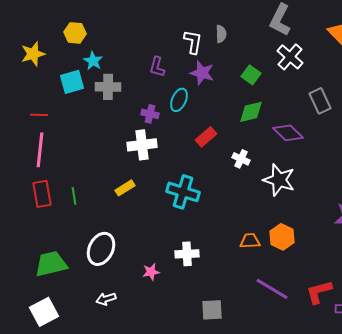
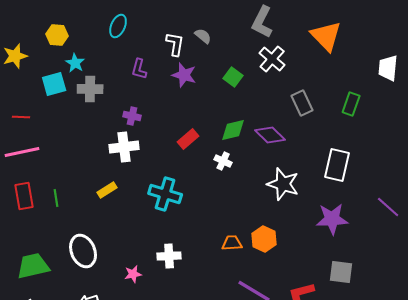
gray semicircle: (221, 34) -> (203, 36), turned -48
cyan ellipse: (179, 100) -> (118, 26), moved
green diamond: (251, 112) -> (233, 130), moved
pink line: (40, 150) -> (22, 152), turned 72
white star: (279, 180) -> (283, 184), moved
white ellipse: (101, 249) -> (83, 251), turned -48

